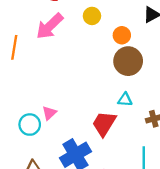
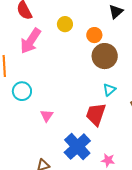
cyan triangle: (125, 100) -> (109, 90), turned -32
cyan circle: (30, 125) -> (22, 91), moved

